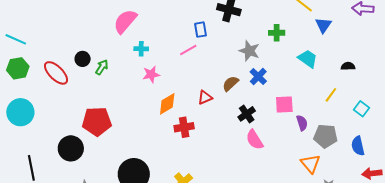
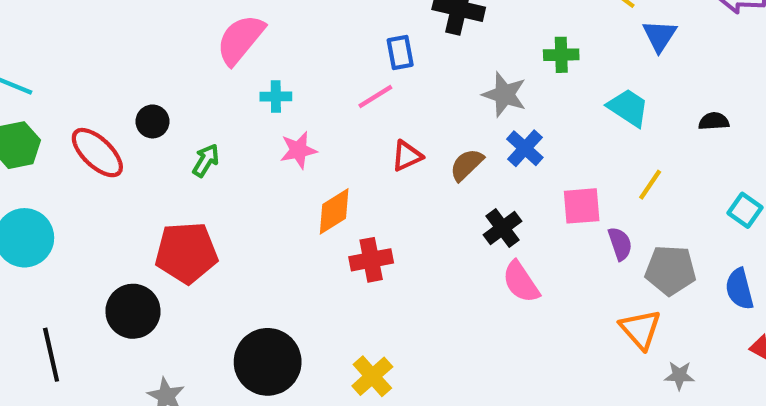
green arrow: (102, 67) -> (206, 160), moved
yellow line: (331, 95) -> (650, 185), moved
red triangle: (205, 97) -> (407, 156), moved

